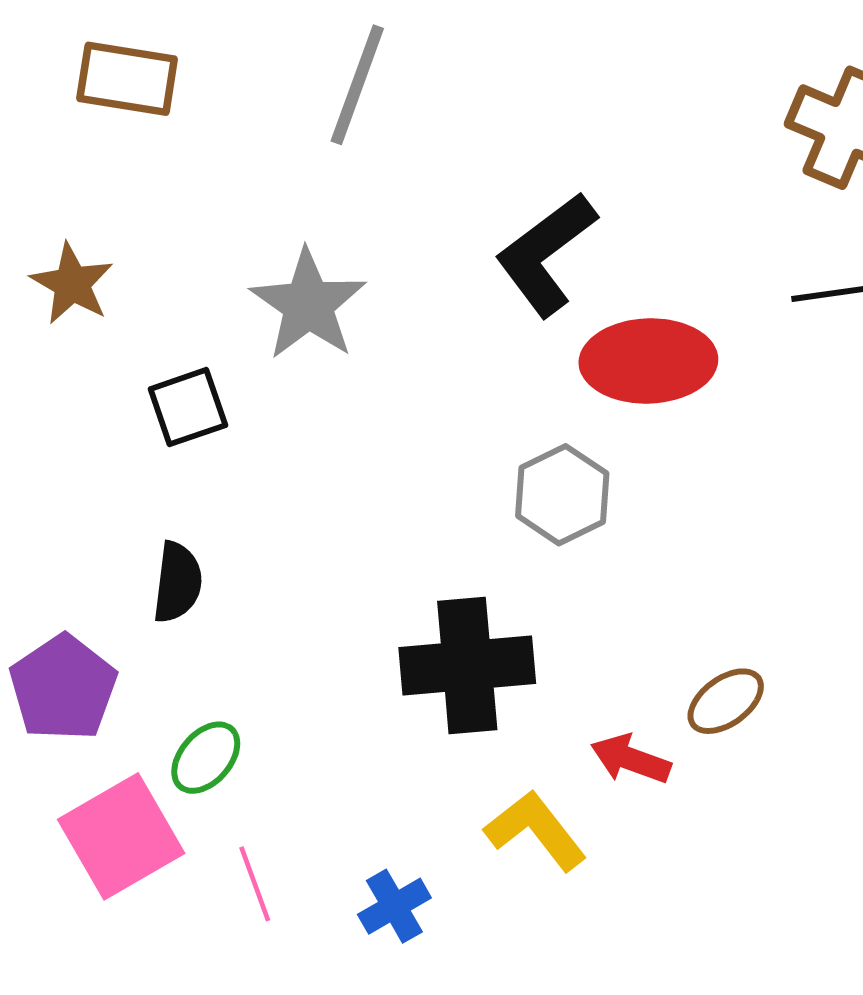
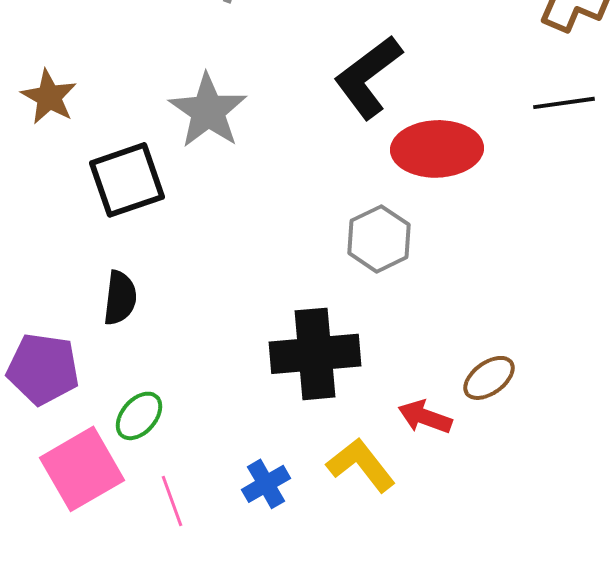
black square: (188, 407) -> (127, 180), size x1.4
purple pentagon: (63, 688) -> (43, 369), turned -30
blue cross: (394, 906) -> (266, 484), moved

